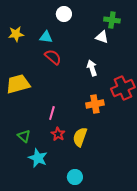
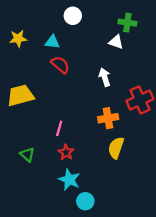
yellow semicircle: (80, 137) -> (116, 148), moved
cyan star: (38, 158) -> (69, 180), moved

